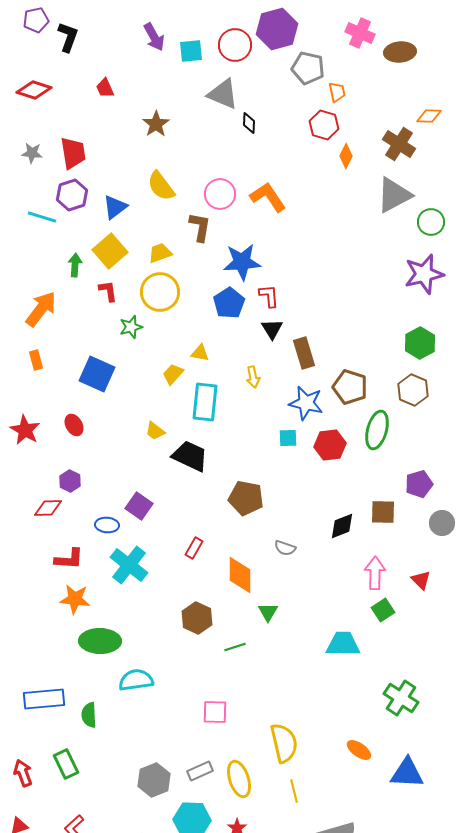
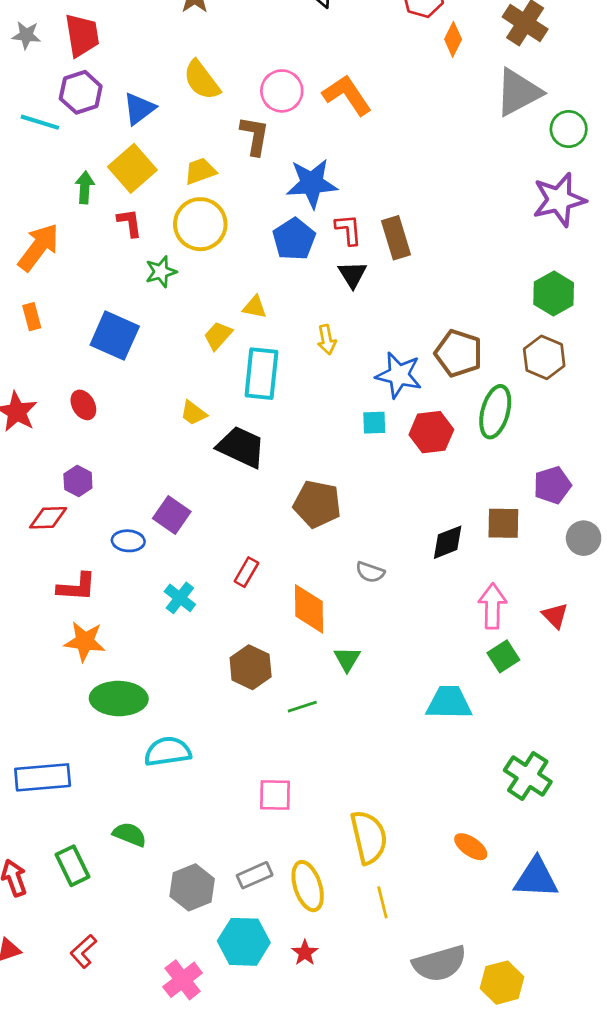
brown rectangle: (304, 353) -> (396, 238), moved
cyan cross: (129, 565) -> (180, 598), moved, size x0.6
green semicircle: (89, 715) -> (130, 834), moved, turned 115

